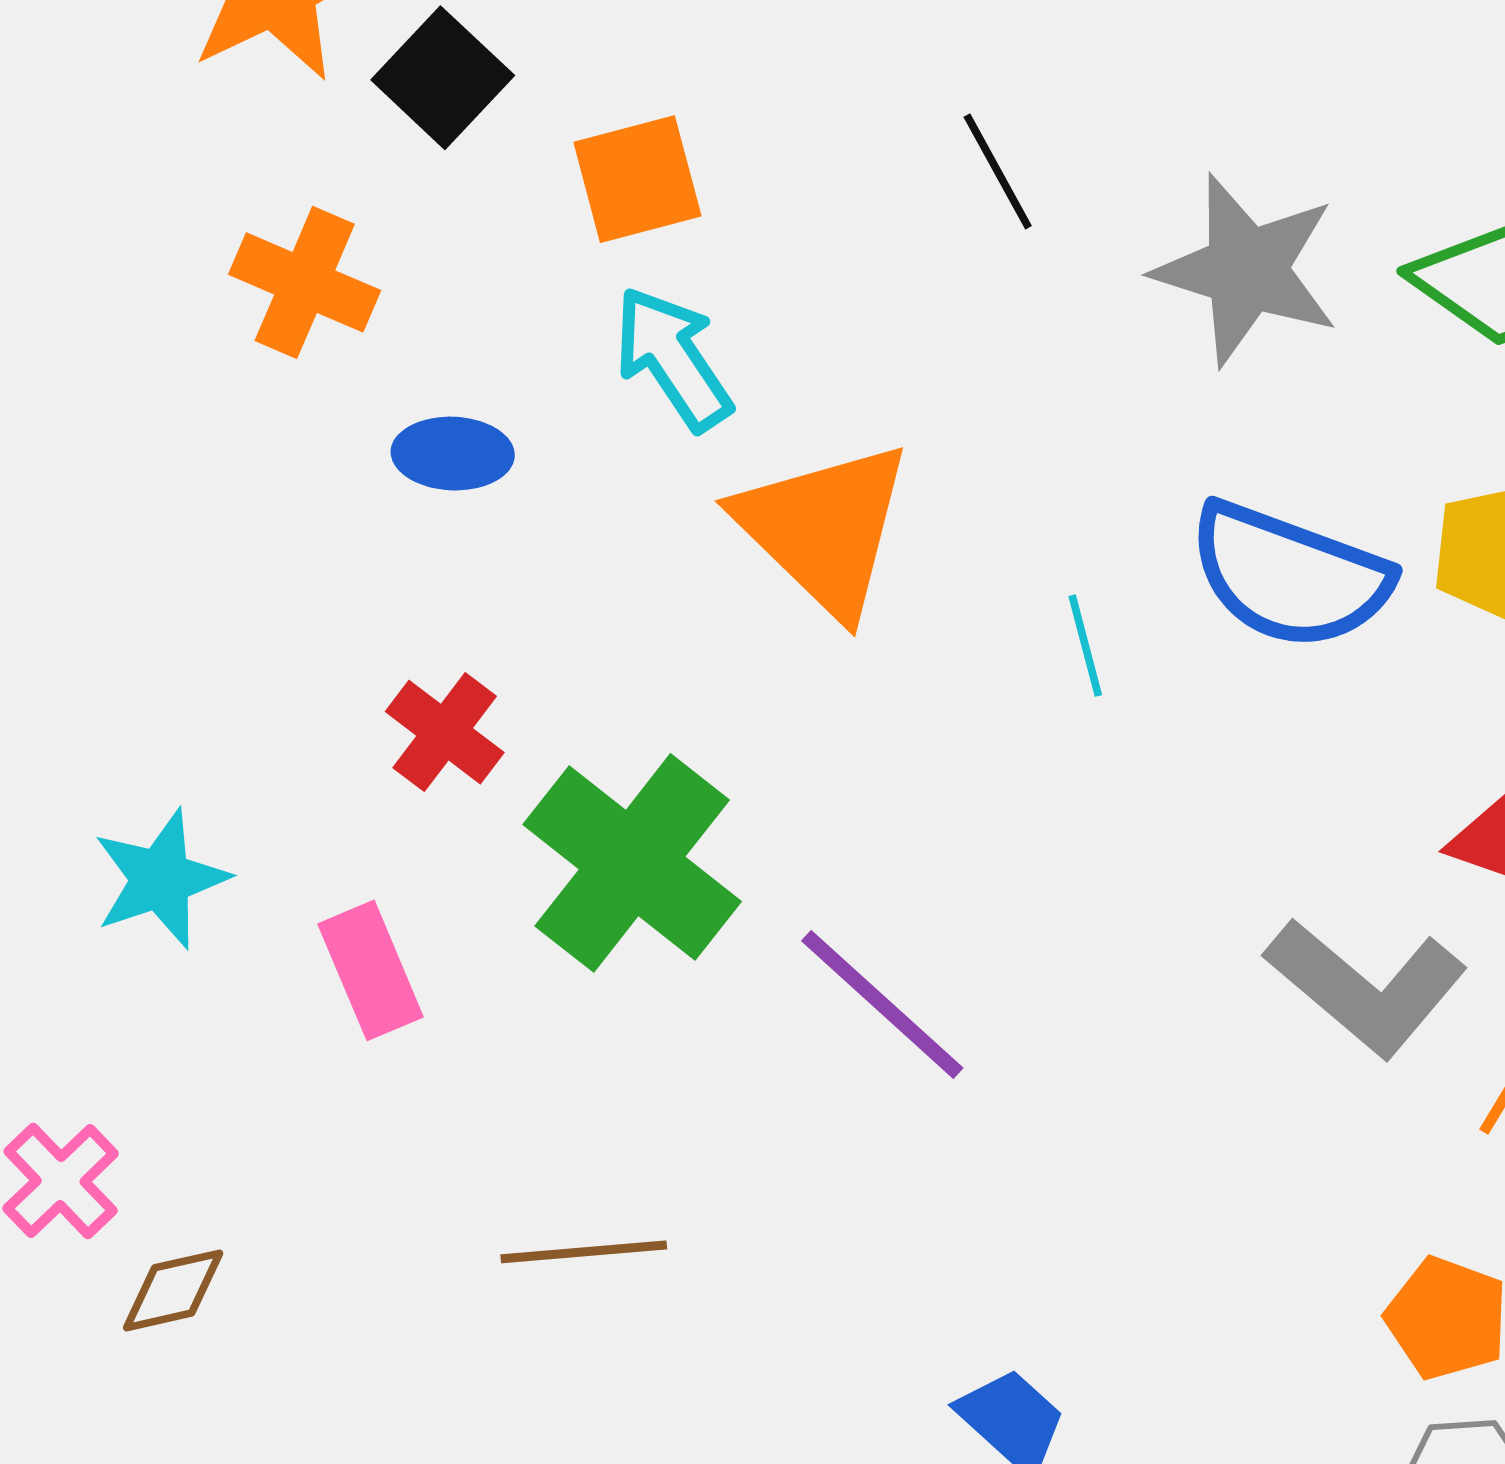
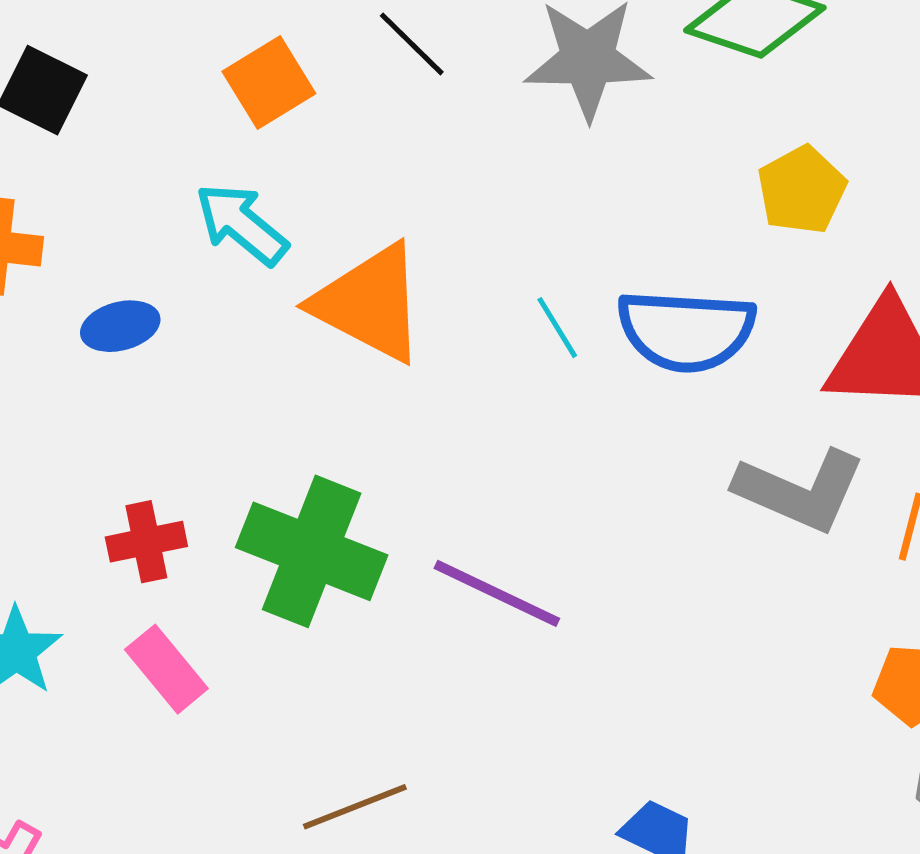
orange square: (637, 179) -> (269, 82), moved
blue semicircle: (1289, 576) -> (686, 331), moved
red cross: (445, 732) -> (146, 542), moved, turned -32

